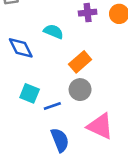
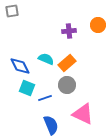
purple cross: (88, 13) -> (69, 31), moved
cyan semicircle: (54, 32) -> (46, 59), moved
blue diamond: (21, 48) -> (20, 66), moved

